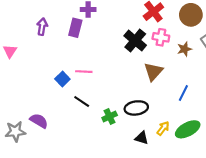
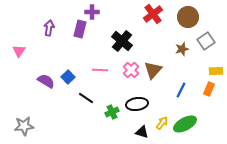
pink cross: (161, 37) -> (131, 70), moved, turned 35
black cross: (135, 41) -> (122, 41), moved
pink line: (84, 72) -> (100, 70), moved
purple semicircle: (39, 121) -> (46, 81), moved

